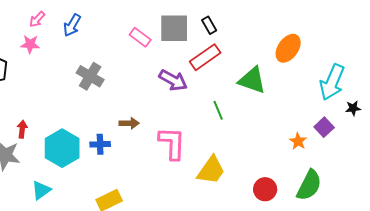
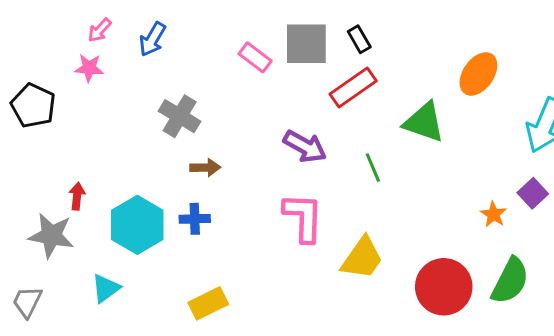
purple arrow: (173, 80) -> (305, 146), moved
brown arrow: (129, 123) -> (205, 168), moved
red circle: (265, 189) -> (444, 287), size x1.6

